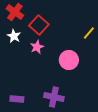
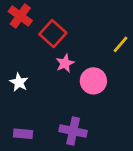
white star: (14, 36) -> (19, 82), moved
pink star: (37, 47) -> (65, 63), moved

